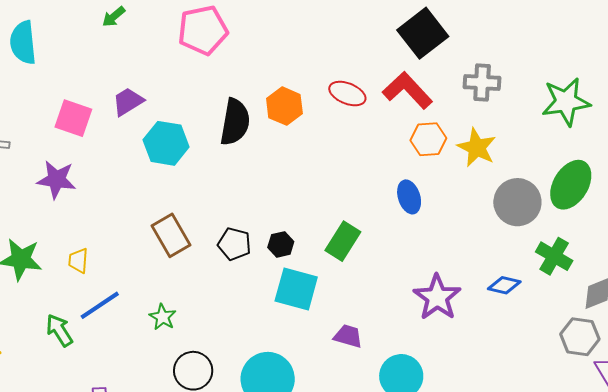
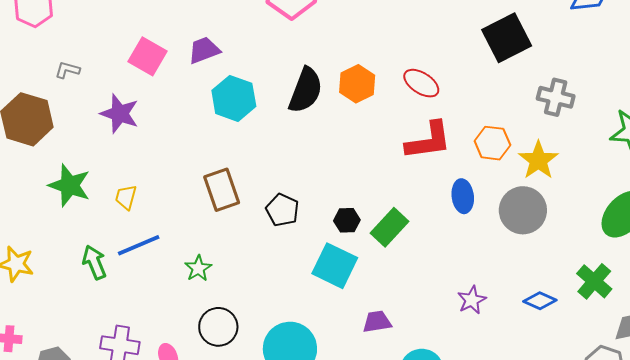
red L-shape: (407, 90) -> (428, 141), moved, turned 114
gray circle: (517, 202) -> (523, 210), moved
black hexagon: (281, 244) -> (347, 220), moved
purple star: (437, 297) -> (472, 300), size x0.6
purple trapezoid: (348, 336) -> (377, 322), turned -36

